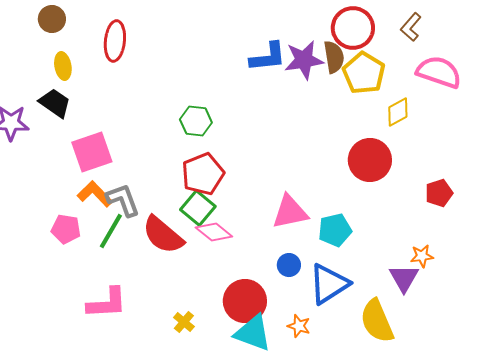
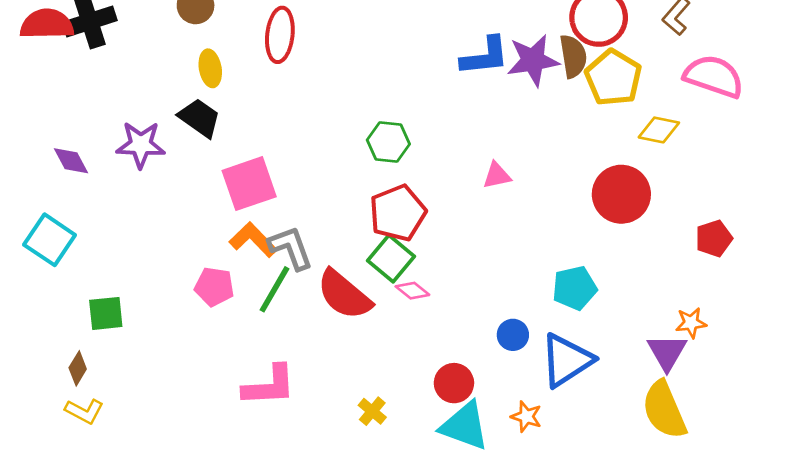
yellow diamond: (398, 112) -> (659, 130), turned 40
pink triangle: (290, 212) -> (497, 175), moved, size x0.6
pink diamond: (214, 232) -> (412, 291), size x0.7
red circle: (245, 301) -> (454, 383), size x0.7
yellow semicircle: (377, 321) -> (664, 410), moved

